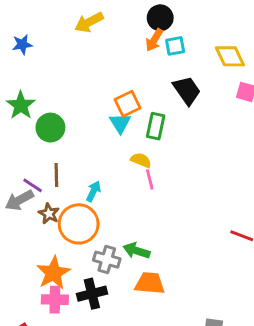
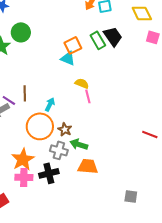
cyan triangle: (120, 123) -> (68, 58), turned -35
green rectangle: (156, 126) -> (98, 40), moved, turned -42
green circle: (50, 128) -> (21, 32), moved
brown star: (49, 214) -> (65, 129), moved

